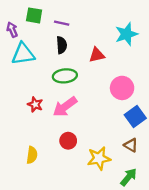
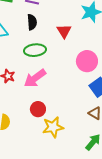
red triangle: (97, 55) -> (64, 31), turned -49
yellow star: (99, 158) -> (53, 127), moved

